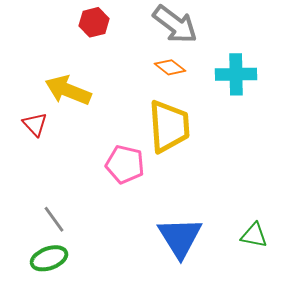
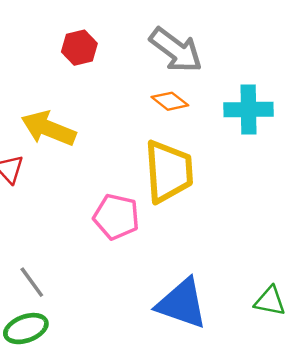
blue triangle: (180, 237) -> (182, 304), turned -39

